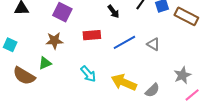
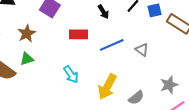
brown star: (54, 41) -> (27, 33), moved, turned -30
yellow arrow: (124, 82) -> (107, 87), turned -90

